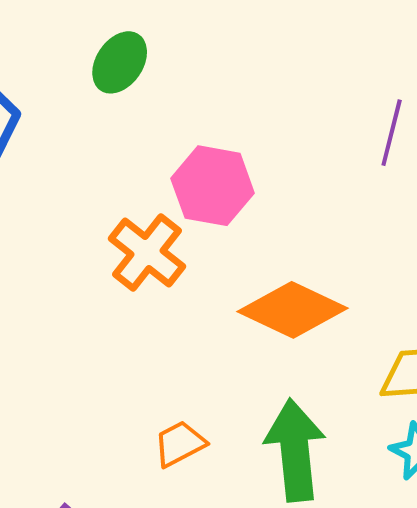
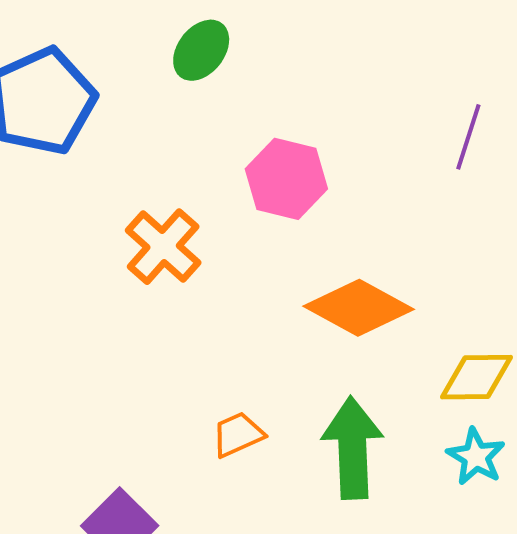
orange cross: (147, 252) -> (163, 247), moved

